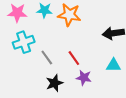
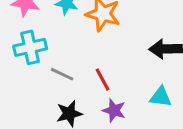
gray line: (47, 58) -> (62, 74), turned -35

